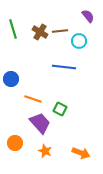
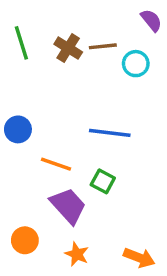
blue line: (64, 67) -> (110, 133), moved

